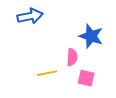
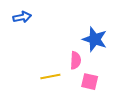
blue arrow: (30, 16) -> (22, 17), moved, size x0.7

